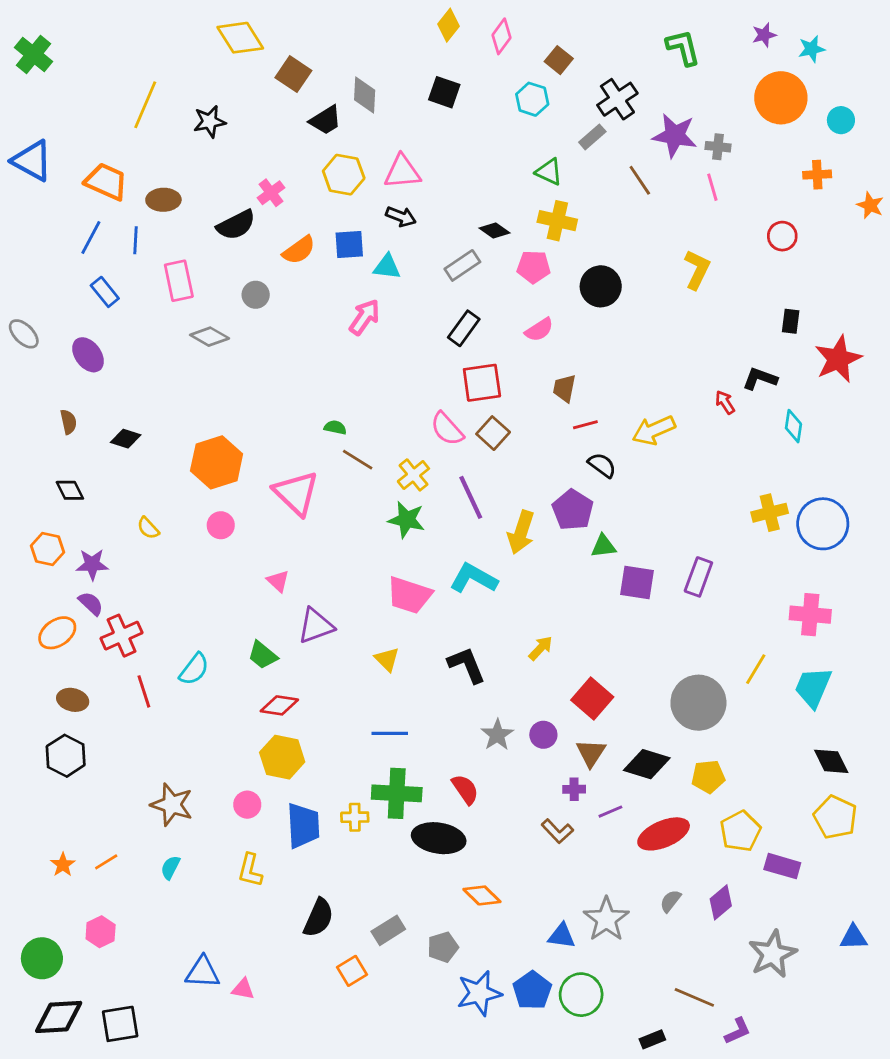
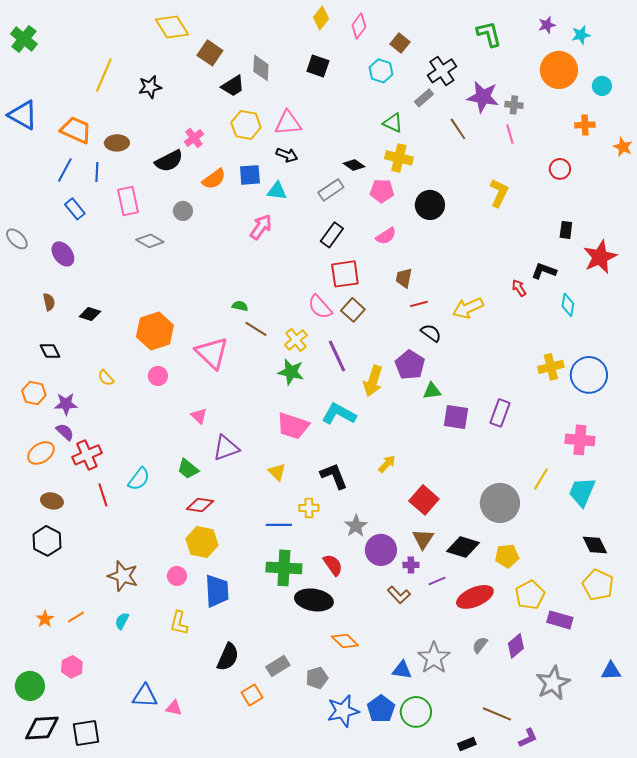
purple circle: (543, 735) -> (381, 550), moved, size x1.6
yellow cross: (355, 817) -> (309, 508), moved

